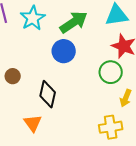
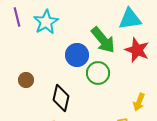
green arrow: (74, 22) -> (103, 40), moved, turned 84
green circle: (111, 72) -> (98, 73), moved

